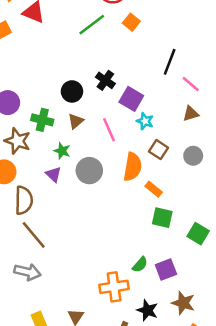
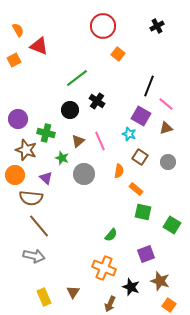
green line: (92, 25) -> (77, 78), moved
purple square: (131, 99) -> (141, 116), moved
brown triangle: (76, 121) -> (78, 141), moved
orange semicircle: (133, 167) -> (119, 171), size x0.6
purple triangle: (53, 174) -> (46, 178), moved
brown semicircle: (24, 200) -> (31, 198), turned 95
green semicircle: (140, 265) -> (111, 235), moved
orange cross: (114, 287) -> (104, 268), turned 30

